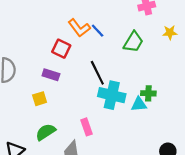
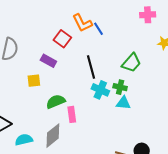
green trapezoid: (133, 42) -> (131, 63), moved
green cross: (148, 93) -> (120, 87), moved
cyan cross: (112, 95) -> (100, 90), size x0.7
green semicircle: (46, 132) -> (56, 102), moved

